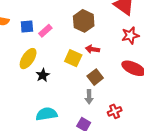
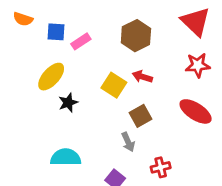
gray arrow: (89, 97) -> (128, 142), turned -32

